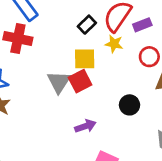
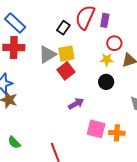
purple rectangle: (142, 25) -> (105, 20), turned -48
yellow star: (114, 44) -> (107, 60), moved
gray triangle: (59, 82) -> (47, 54), moved, turned 36

